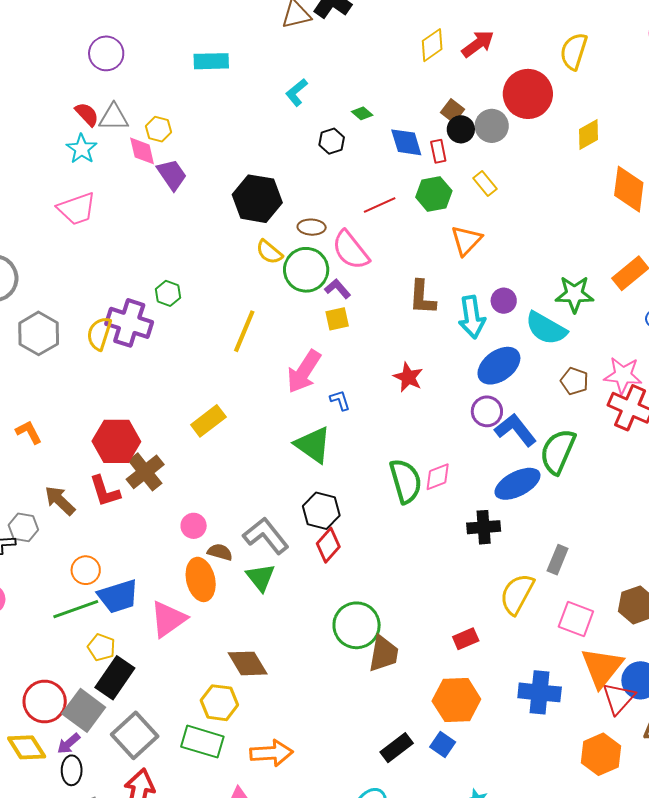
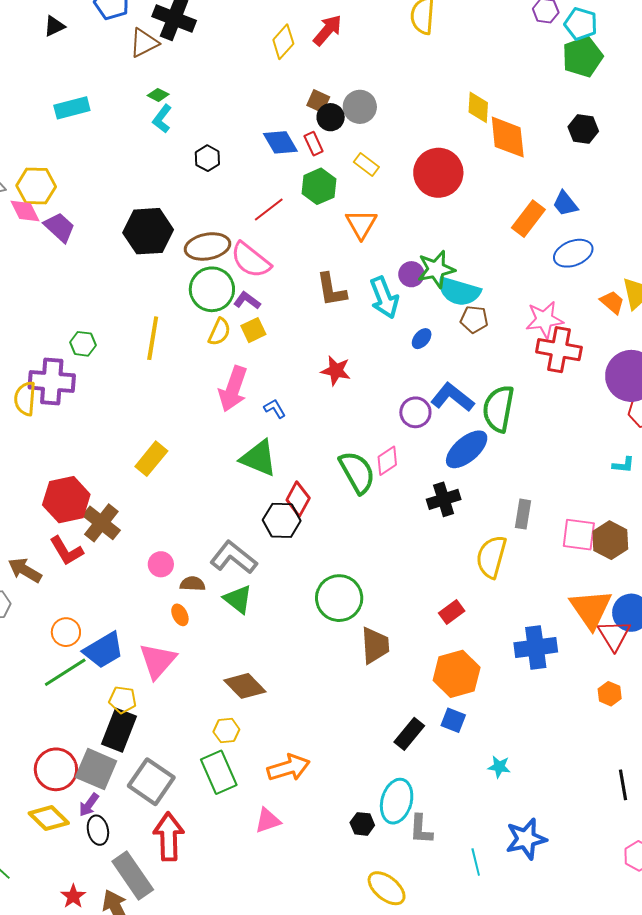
red circle: (528, 94) -> (438, 173), moved
green diamond: (362, 113) -> (158, 95), moved
yellow hexagon: (158, 129) -> (36, 186), size x1.5
yellow diamond: (589, 134) -> (478, 107), moved, turned -44
brown ellipse: (312, 227) -> (208, 246), size x1.6
yellow semicircle: (269, 252) -> (219, 332), moved, turned -92
green star: (574, 294) -> (436, 269), moved
yellow line: (244, 331) -> (153, 338), moved
blue ellipse: (499, 366) -> (422, 339), size x0.5
brown pentagon: (574, 381) -> (474, 319), moved
purple circle: (487, 411) -> (415, 412), moved
red diamond: (328, 545) -> (298, 499), moved
orange ellipse: (201, 579) -> (180, 615), size x0.5
pink square: (576, 619) -> (579, 535), moved
green circle: (357, 625) -> (339, 598), moved
yellow pentagon: (101, 647) -> (123, 700), moved
yellow hexagon: (219, 703) -> (226, 731), size x0.7
green rectangle: (202, 742) -> (219, 772), turned 63
orange hexagon: (601, 754) -> (610, 694), size x0.6

